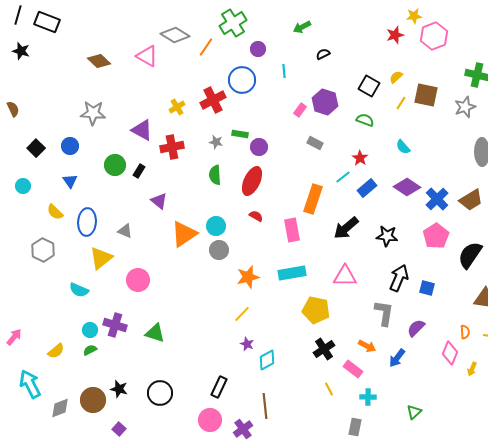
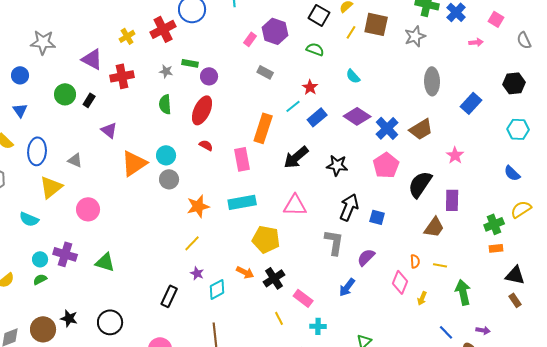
orange arrow: (367, 346) -> (245, 272), moved
black rectangle: (219, 387) -> (169, 296), moved

